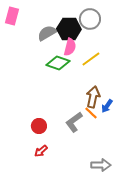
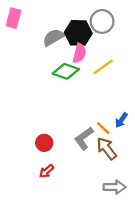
brown arrow: (93, 97) -> (107, 148), moved, turned -50

